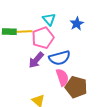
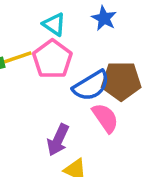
purple arrow: (36, 60) -> (58, 140), moved
brown pentagon: (76, 87) -> (121, 81), moved

